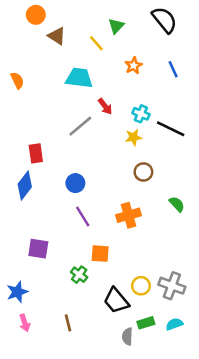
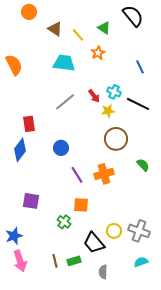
green triangle: (116, 26) -> (104, 28), moved, turned -40
brown triangle: (57, 36) -> (55, 29), moved
orange star: (134, 66) -> (98, 53), moved
blue line: (173, 69) -> (140, 67), moved
orange semicircle: (17, 80) -> (14, 65), size x1.5
red arrow: (105, 106) -> (94, 96), moved
brown circle: (143, 172) -> (116, 139), size x1.5
purple line: (83, 216) -> (77, 175), moved
pink arrow: (25, 323) -> (20, 261), size x1.5
green rectangle: (146, 323) -> (74, 261), moved

